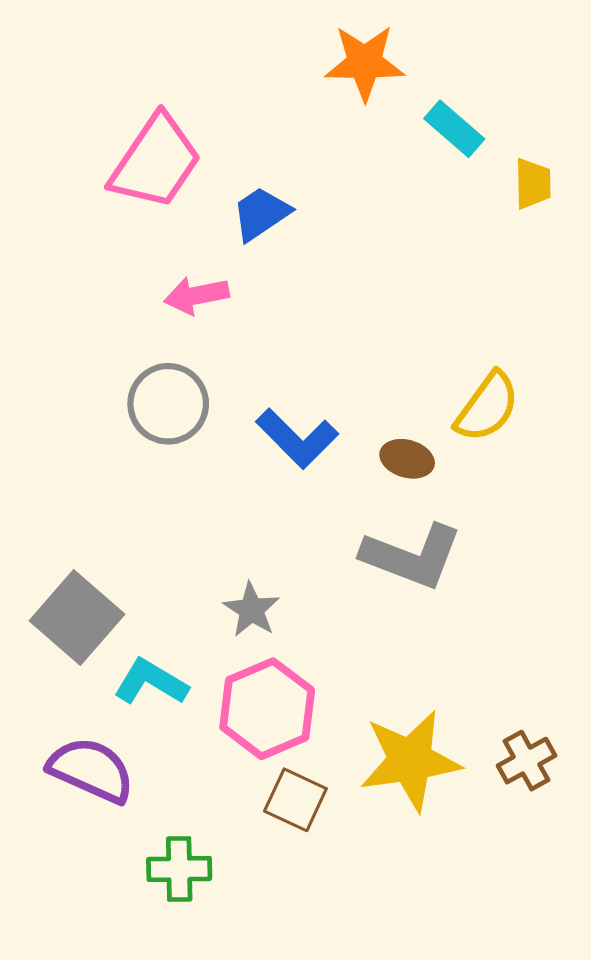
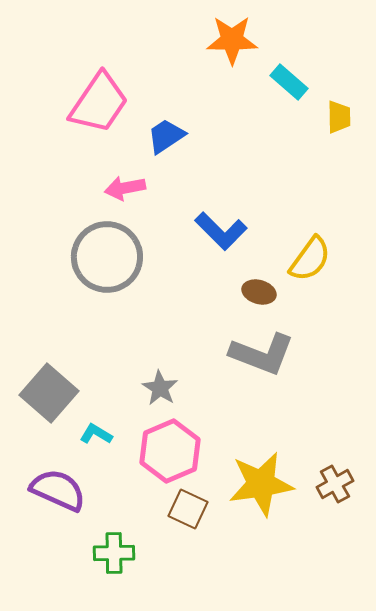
gray circle: (168, 404) -> (107, 257), size x1.4
blue L-shape: (297, 438) -> (221, 231), moved
cyan L-shape: (151, 682) -> (96, 434), size x0.7

